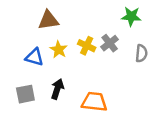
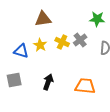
brown triangle: (48, 20) -> (43, 19), moved
black arrow: (57, 89) -> (48, 82), moved
orange trapezoid: (94, 102) -> (85, 86), moved

